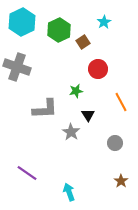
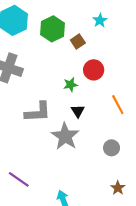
green star: (76, 91) -> (70, 85), moved
black triangle: (88, 115) -> (78, 111), moved
gray star: (71, 132) -> (65, 136), size x1.5

